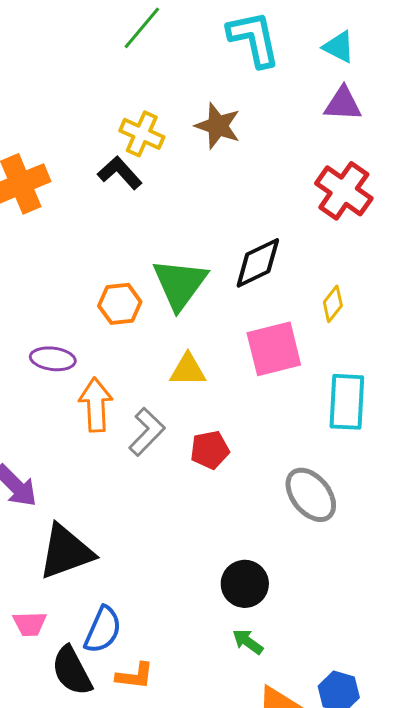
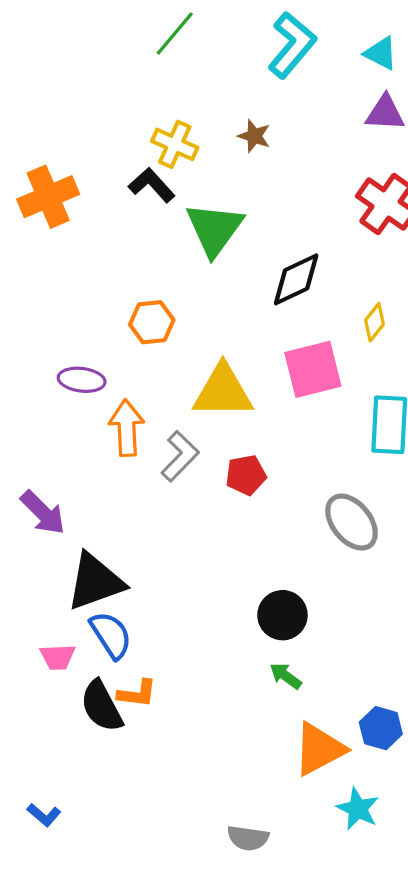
cyan L-shape: (254, 39) -> (292, 45), turned 52
brown star: (218, 126) -> (254, 136), size x0.7
green triangle: (180, 284) -> (214, 229), moved
yellow triangle: (188, 370) -> (223, 391), size x1.6
blue semicircle: (103, 630) -> (111, 635), moved, turned -57
orange L-shape: (135, 676) -> (137, 694), moved

